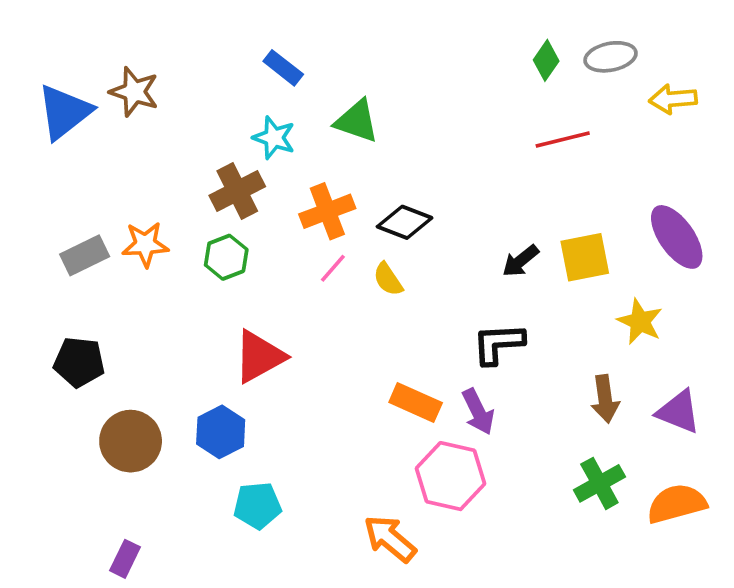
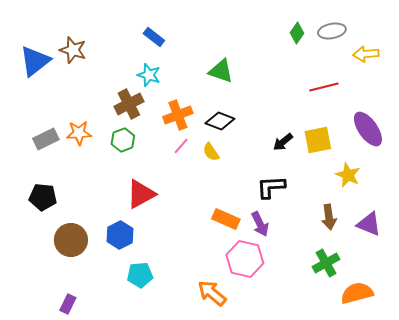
green triangle: (357, 121) -> (221, 71), moved
red line: (563, 140) -> (324, 87), moved
orange semicircle: (677, 504) -> (357, 293), moved

